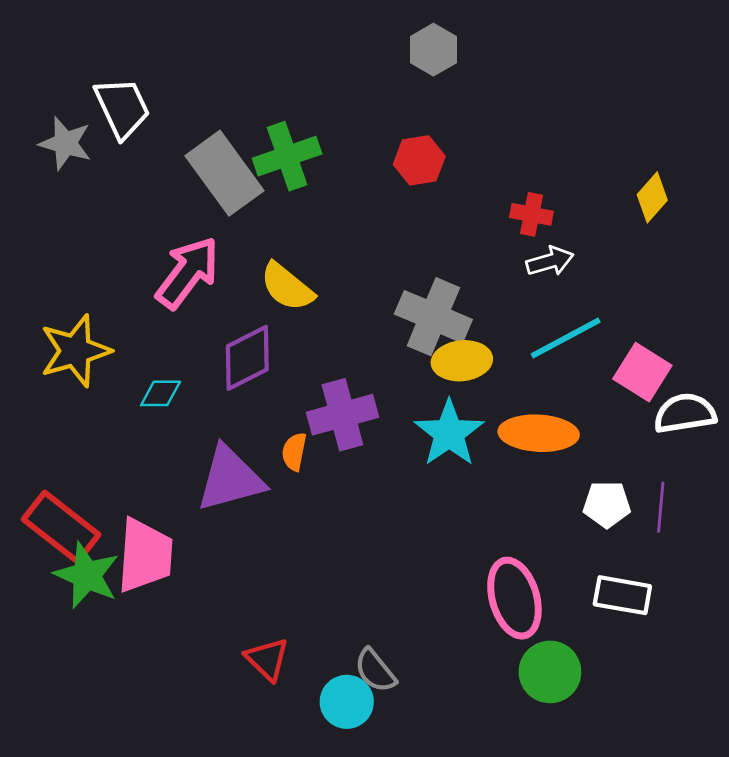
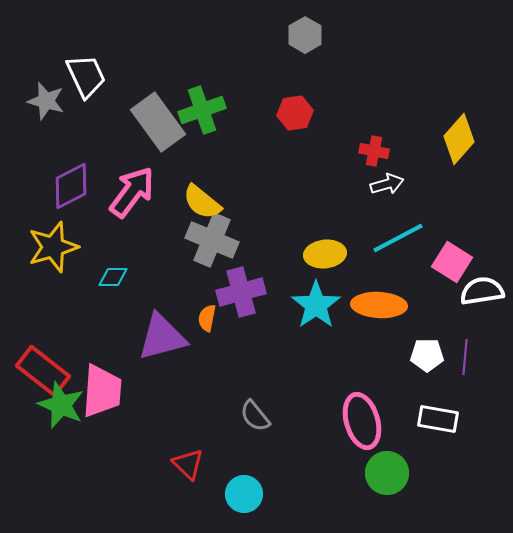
yellow diamond: (652, 197) -> (459, 139), size x1.4
gray cross: (433, 317) -> (212, 240), moved
purple diamond: (247, 358) -> (71, 186), moved
gray semicircle: (375, 671) -> (255, 416), moved

